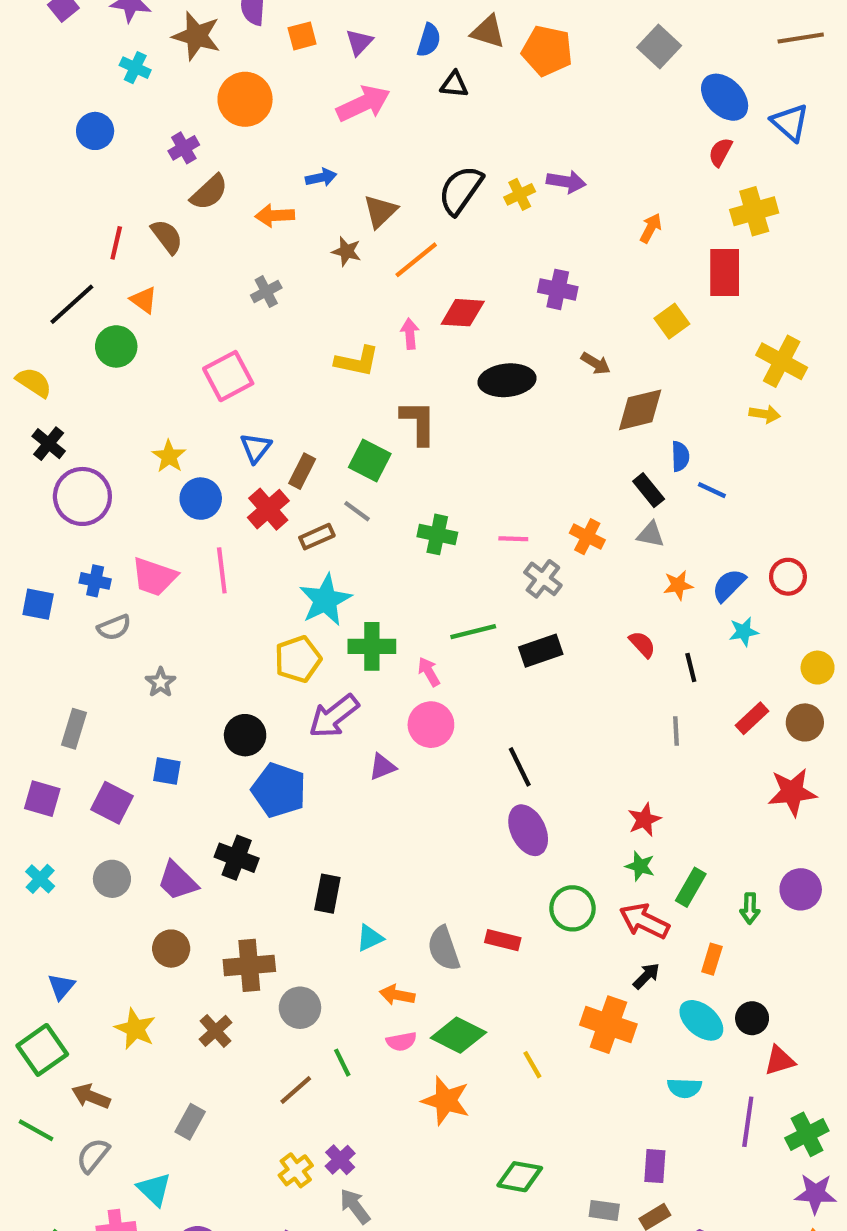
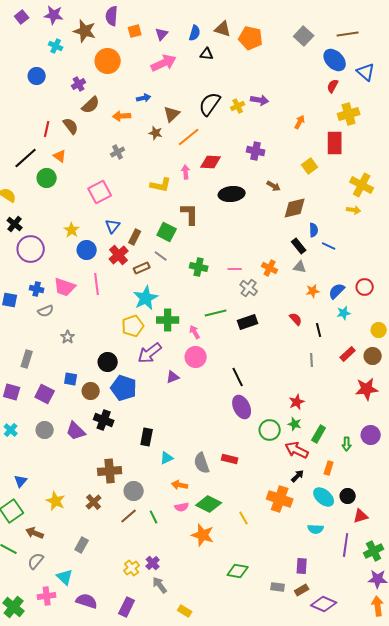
brown line: (801, 38) -> (348, 34), moved
green circle: (572, 908) -> (270, 430), moved
brown circle: (171, 949) -> (91, 391), moved
brown line: (296, 1090) -> (129, 516), moved

